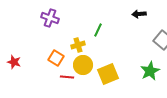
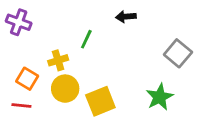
black arrow: (139, 14) -> (126, 17), moved
red line: (67, 77) -> (21, 105), moved

